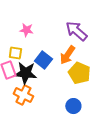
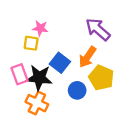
yellow square: (15, 53) -> (31, 43), moved
blue circle: (73, 106) -> (77, 90), moved

